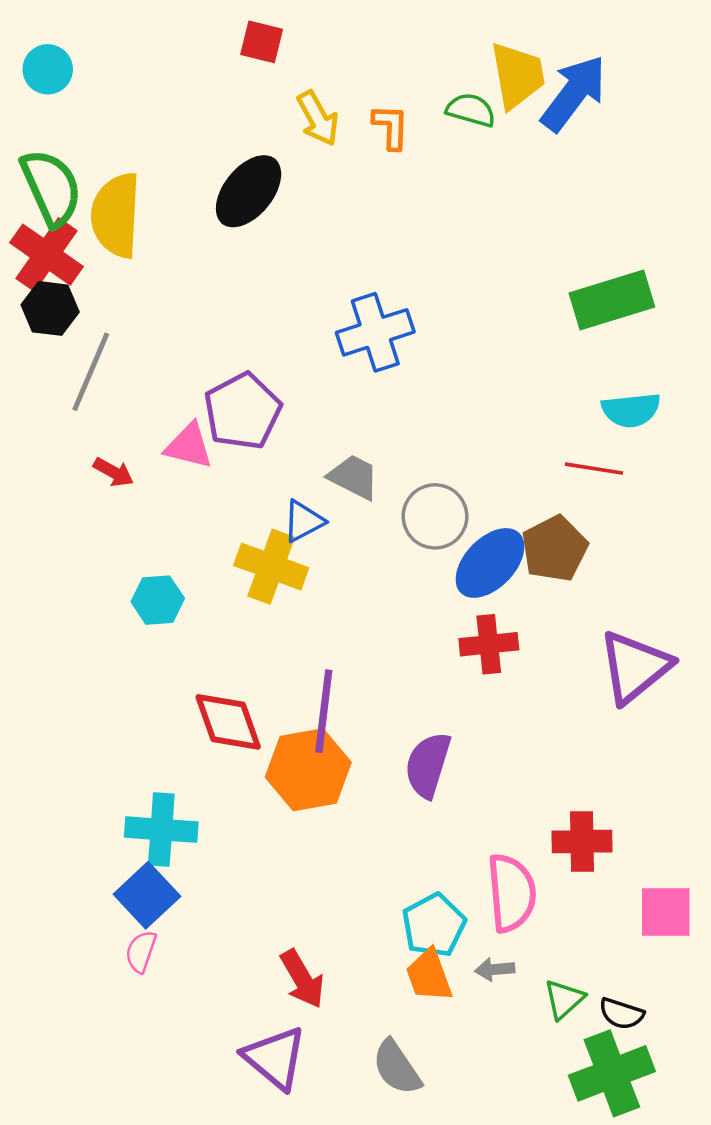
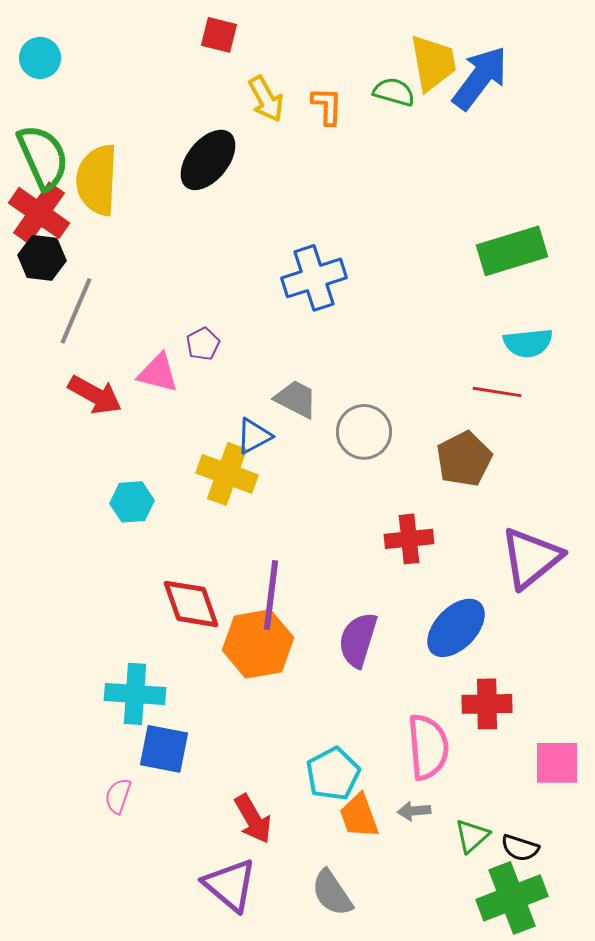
purple pentagon: (243, 411) -> (203, 344), size x0.5
red arrow: (113, 472) -> (95, 395), size x1.6
blue ellipse: (490, 563) -> (456, 628), moved
blue square: (147, 895) -> (164, 749), moved, turned -36
cyan pentagon: (434, 925) -> (333, 774), moved

